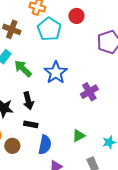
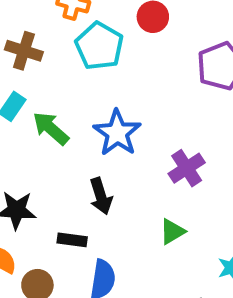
black arrow: (28, 101) -> (101, 196), moved
green triangle: (79, 136) -> (172, 231), moved

